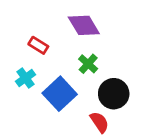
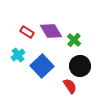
purple diamond: (84, 25) -> (51, 31), moved
green cross: (88, 64) -> (74, 40), moved

